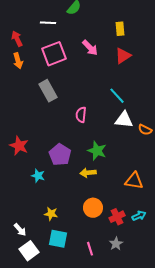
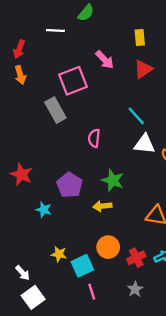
red arrow: (17, 39) -> (19, 49), turned -133
pink square: (54, 54) -> (73, 81), moved
cyan square: (58, 239) -> (82, 266), moved, turned -36
pink line: (90, 249) -> (92, 292), moved

